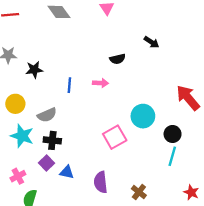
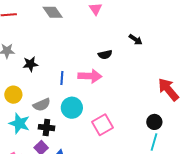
pink arrow: (101, 83) -> (90, 76), size x1.6
cyan circle: (143, 116) -> (72, 108), moved

